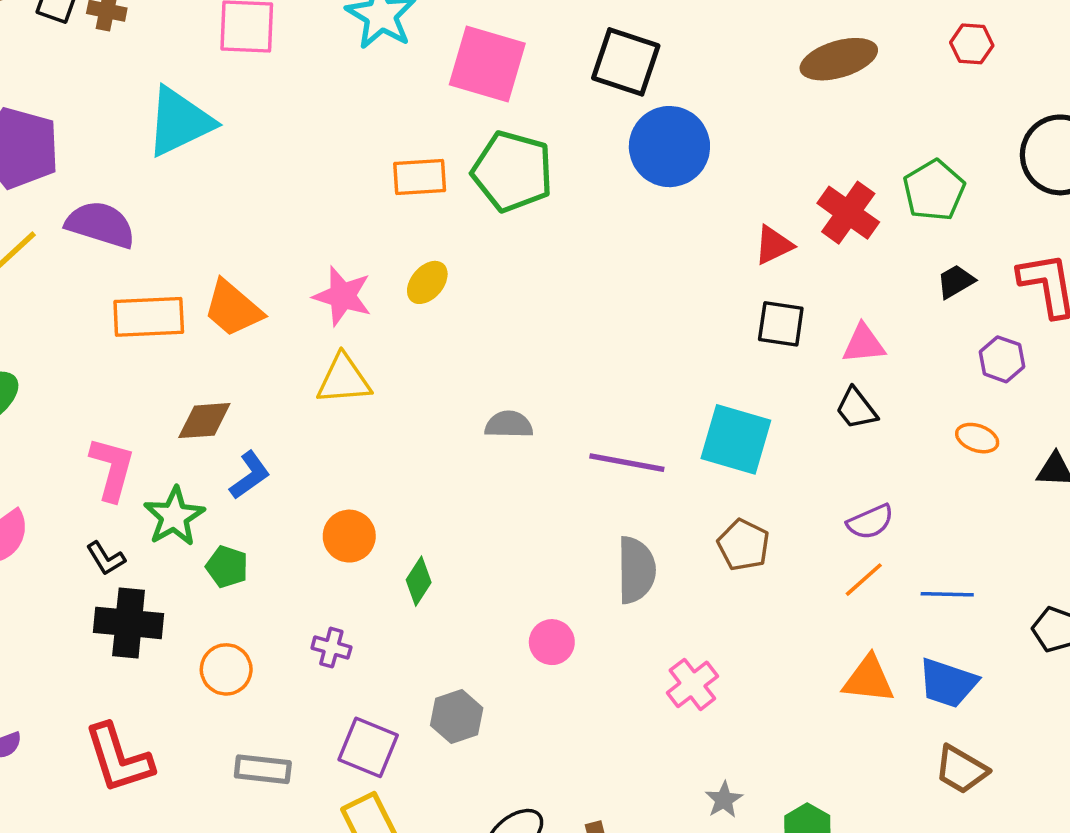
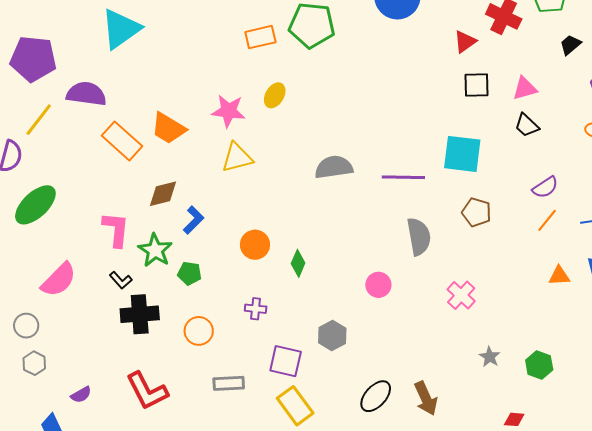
orange rectangle: (149, 317) -> (122, 141), turned 54
gray semicircle: (509, 425) -> (334, 167), size x1.4
orange triangle: (869, 679) -> (559, 276), size x0.7

